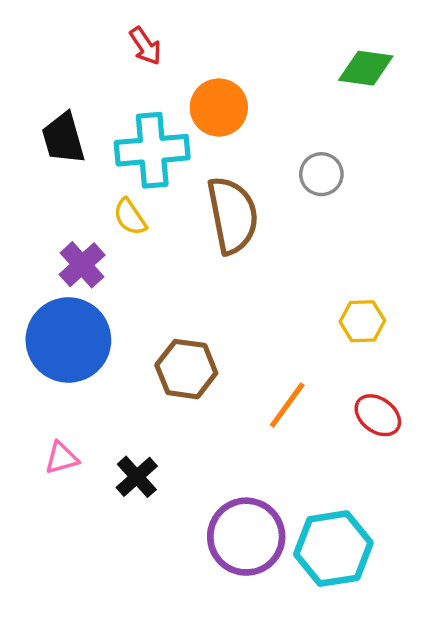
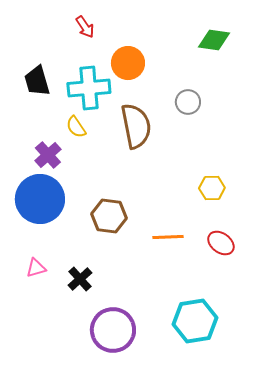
orange line: (287, 405) -> (168, 237), turned 52
purple circle: (246, 537) -> (113, 330), moved

